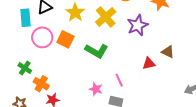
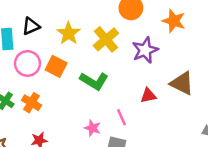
brown triangle: (168, 52) -> (182, 83), size x1.5
red triangle: (149, 63) -> (148, 96), moved
orange cross: (41, 84) -> (31, 103), moved

